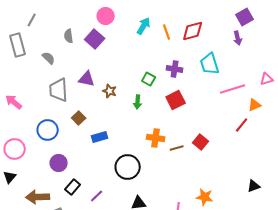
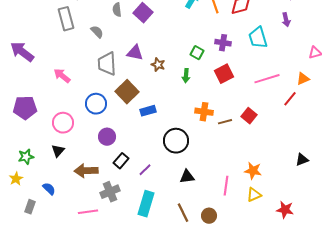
purple arrow: (238, 38) -> (286, 20), moved
pink line: (233, 89) -> (267, 79), moved
brown square: (79, 118) -> (127, 92), size x1.6

